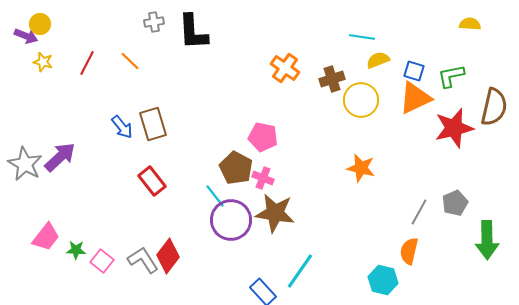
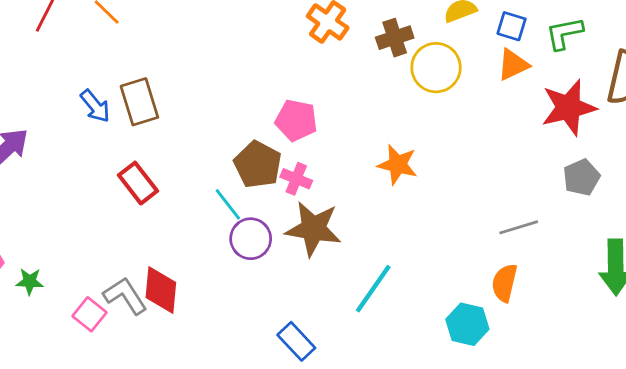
orange triangle: (415, 98) -> (513, 65), size x0.7
orange star: (361, 168) -> (398, 165), moved
gray pentagon: (455, 203) -> (581, 177), moved
gray line: (419, 212) -> (519, 227), turned 44
purple circle: (231, 220) -> (251, 239), size x0.7
red diamond: (168, 256) -> (161, 290), turned -32
pink square: (102, 261) -> (90, 314), moved
cyan line: (300, 271) -> (373, 289), moved

